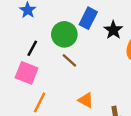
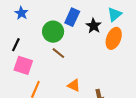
black line: (32, 48) -> (16, 45), moved

